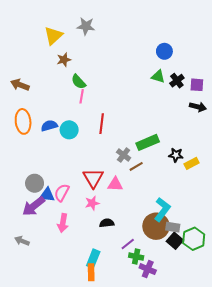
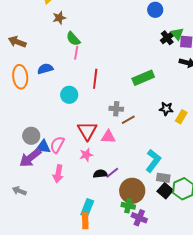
green triangle: (158, 76) -> (177, 34), moved, turned 32
blue semicircle: (49, 126) -> (45, 69), moved
cyan circle: (69, 130) -> (69, 95), moved
green rectangle: (148, 142) -> (143, 78), moved
gray cross: (124, 155) -> (116, 109), turned -32
yellow rectangle: (192, 163) -> (181, 117), turned -32
brown circle: (156, 226) -> (132, 191), moved
purple line: (128, 244) -> (112, 173), moved

